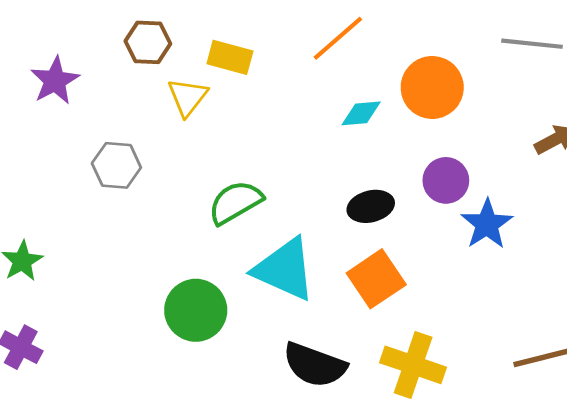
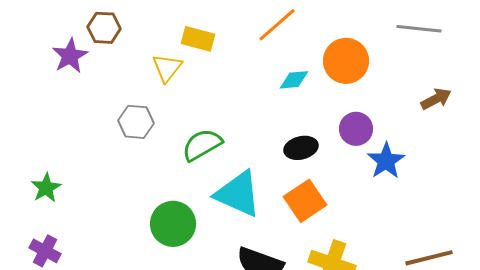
brown hexagon: (148, 42) -> (104, 28), moved
gray hexagon: (116, 165) -> (136, 122), moved

